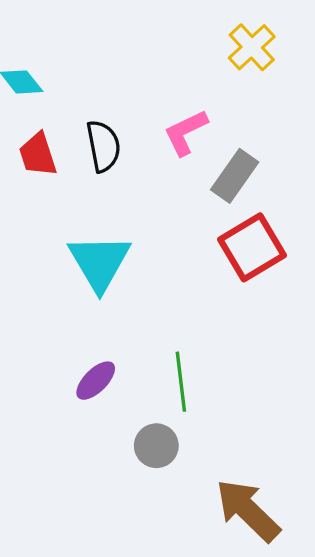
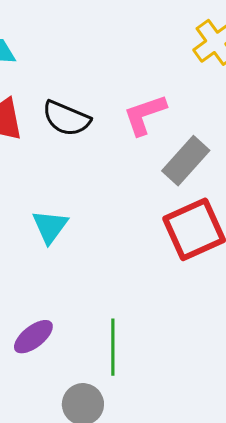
black semicircle: (103, 146) -> (66, 118), turned 117
cyan triangle: (99, 262) -> (50, 227), size x0.6

